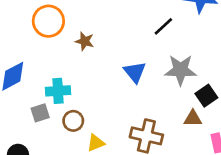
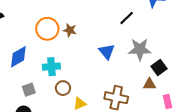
orange circle: (48, 21) -> (47, 29), moved
gray square: (40, 113) -> (29, 90), moved

